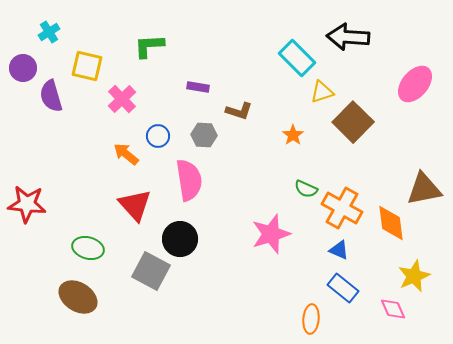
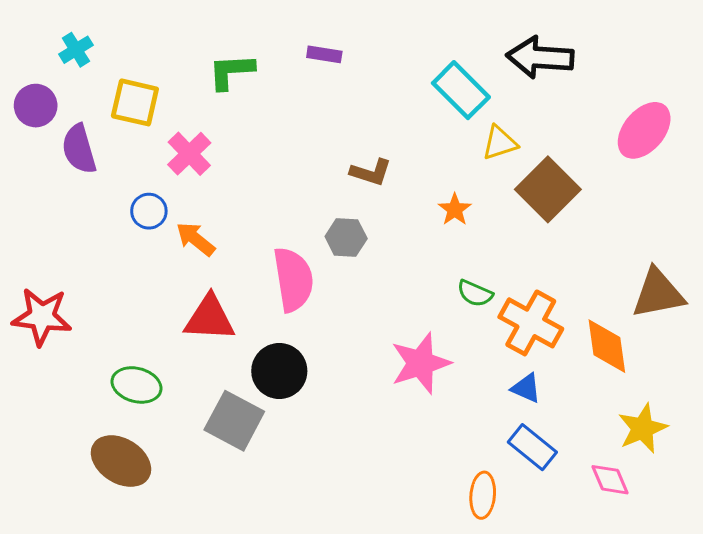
purple rectangle: (198, 87) -> (324, 54), moved
gray hexagon: (204, 135) -> (346, 238), moved
blue circle: (158, 136) -> (149, 211), moved
red triangle: (135, 205) -> (209, 318), turned -45

